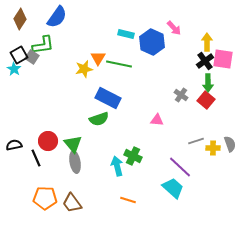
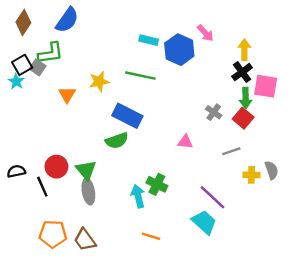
orange triangle: (98, 58) -> (67, 94), moved
pink square: (223, 59) -> (266, 86), moved
gray line: (196, 141) -> (231, 151), moved

